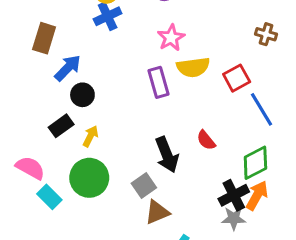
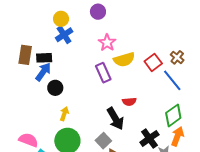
brown cross: (266, 34) -> (177, 57), moved, turned 32
black rectangle: (61, 126) -> (44, 58), moved, turned 42
red semicircle: (206, 140) -> (129, 102), moved, turned -48
black cross: (234, 195) -> (149, 138), moved

